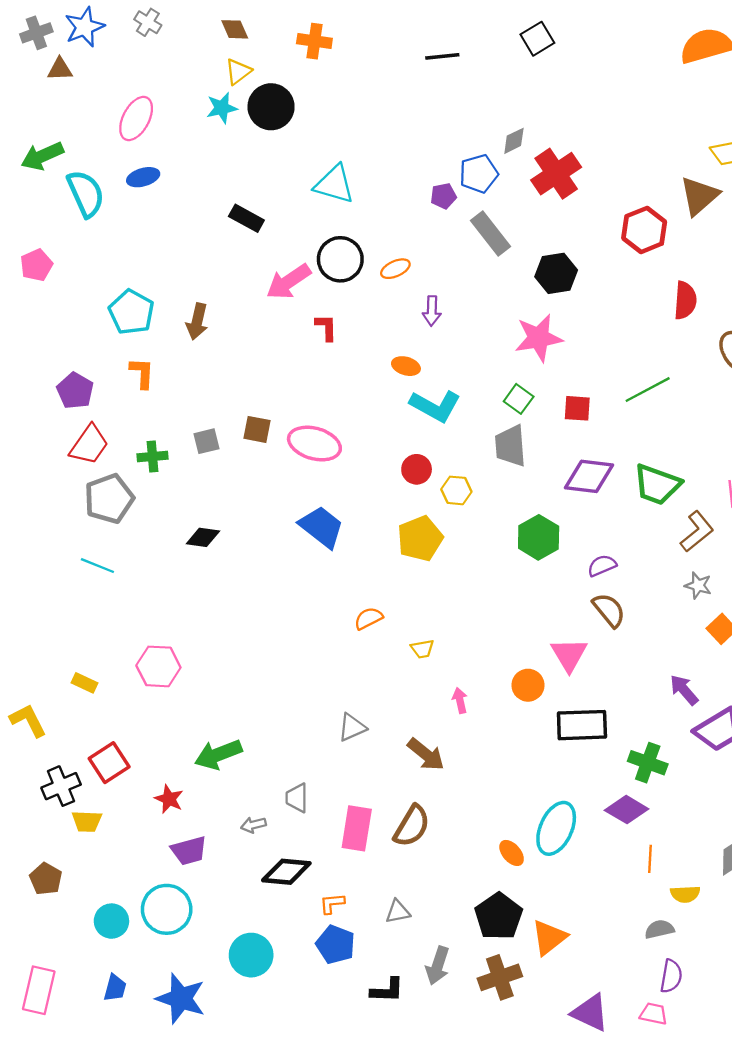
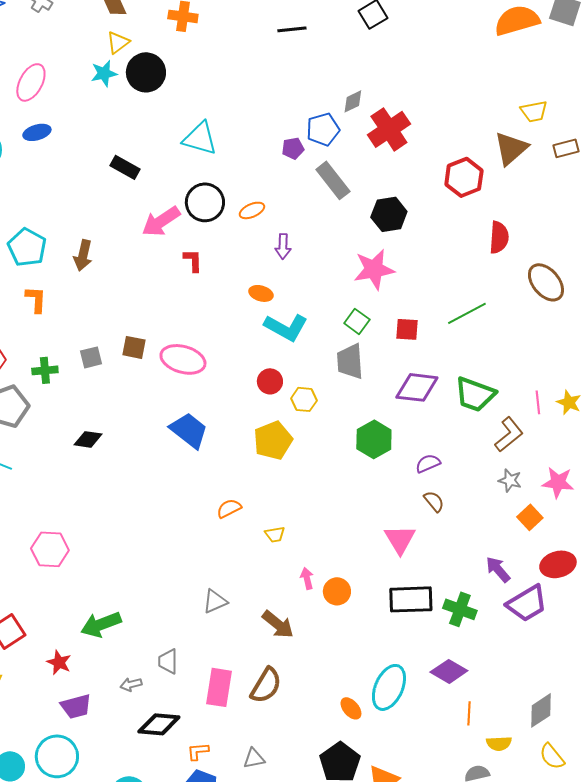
brown semicircle: (609, 610) -> (434, 501), size x0.7
orange circle: (528, 685) -> (337, 591), moved
green cross: (648, 763) -> (460, 609), moved

